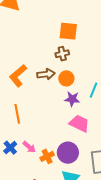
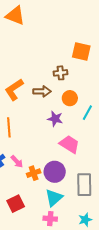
orange square: (68, 31) -> (81, 51), moved
orange circle: (66, 78) -> (70, 98), moved
purple star: (72, 99) -> (55, 119), moved

